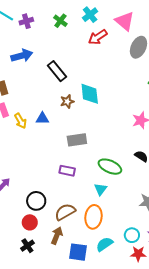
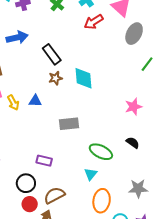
brown star: (67, 101) -> (55, 78), moved
purple rectangle: (67, 171) -> (44, 161), moved
orange ellipse: (94, 217) -> (102, 201), moved
red circle: (30, 222) -> (30, 204), moved

